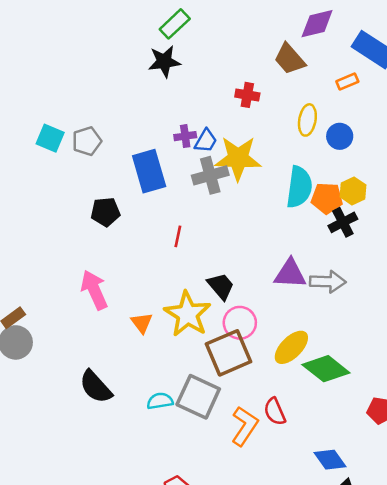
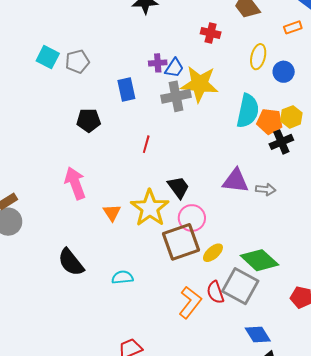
blue rectangle: (149, 171) -> (126, 90), size x0.7
gray arrow: (328, 282) -> (266, 189), size x0.7
yellow ellipse: (291, 347) -> (213, 253), moved, size x0.7
gray square: (198, 397) -> (240, 286), moved

